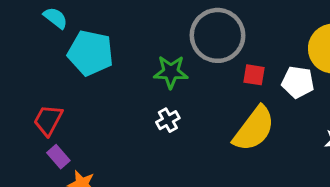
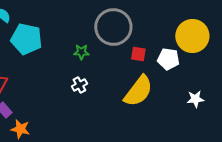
green star: (171, 72) -> (81, 52), size x0.7

